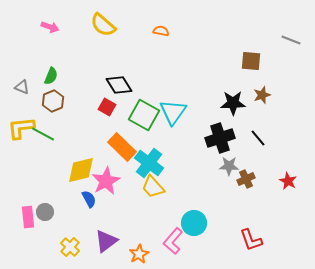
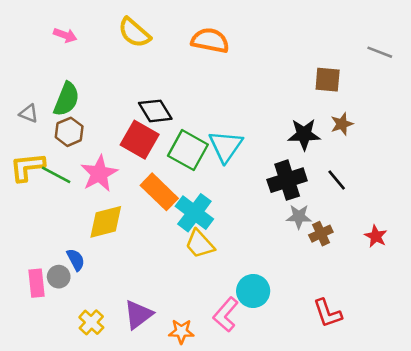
orange semicircle: (161, 31) -> (210, 40), size x1.8
green semicircle: (51, 76) -> (67, 99), size x1.5
red square: (107, 107) -> (140, 140), size x1.6
pink star: (106, 181) -> (99, 174), moved
blue semicircle: (89, 199) -> (76, 260), moved
orange star: (139, 254) -> (181, 331), turned 30

